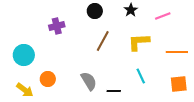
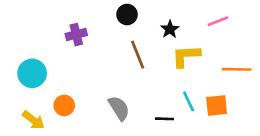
black star: (131, 10) -> (170, 29), moved
brown line: (103, 41) -> (138, 55), turned -50
orange square: (179, 84) -> (217, 105), moved
black line: (114, 91) -> (164, 119), moved

